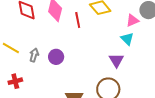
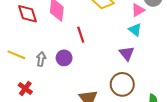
red line: (78, 20) -> (81, 35), moved
red cross: (15, 81) -> (25, 88), turned -32

